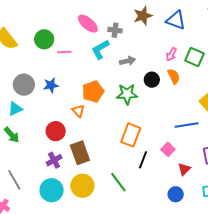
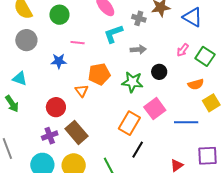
gray cross: (115, 30) -> (139, 18), moved
pink line: (64, 52) -> (78, 43), moved
orange semicircle: (174, 76) -> (196, 84), moved, turned 91
gray circle: (24, 85) -> (26, 40), moved
cyan triangle: (15, 109) -> (20, 79), turned 35
pink square: (168, 149) -> (155, 109), moved, size x1.5
brown rectangle: (80, 153) -> (76, 132), turned -30

